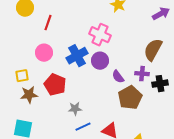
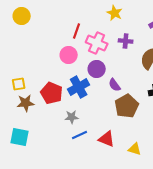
red line: (48, 23) -> (77, 31), moved
pink circle: (44, 53) -> (69, 55), moved
blue cross: (77, 56) -> (79, 87), moved
purple cross: (142, 74) -> (126, 41), moved

